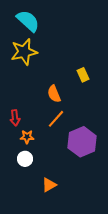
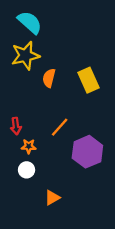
yellow rectangle: (83, 75) -> (88, 80), size x1.6
orange semicircle: (54, 94) -> (49, 78), moved, turned 36

